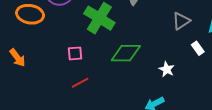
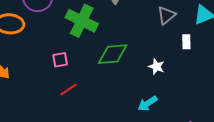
white rectangle: (198, 48) -> (186, 42), turned 40

